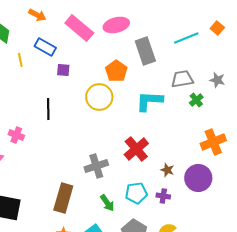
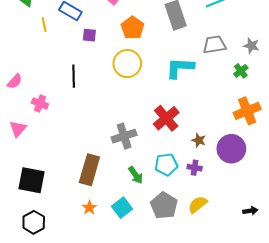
orange pentagon: (116, 71) -> (133, 28), moved
green cross: (196, 100) -> (241, 71), moved

